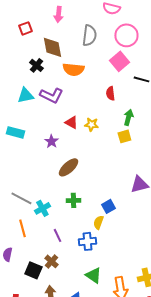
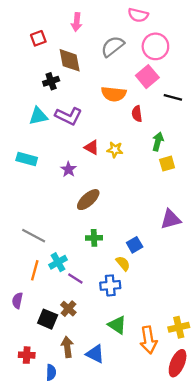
gray semicircle: (89, 35) -> (113, 46), turned -135
black cross: (36, 65) -> (51, 81), turned 32
orange semicircle: (73, 69) -> (114, 94), moved
yellow square: (124, 136) -> (167, 164), moved
cyan cross: (42, 208) -> (58, 262), moved
yellow semicircle: (98, 222) -> (123, 263), turned 120
orange line: (22, 228) -> (35, 270), turned 30
purple line: (57, 235) -> (75, 278), turned -32

